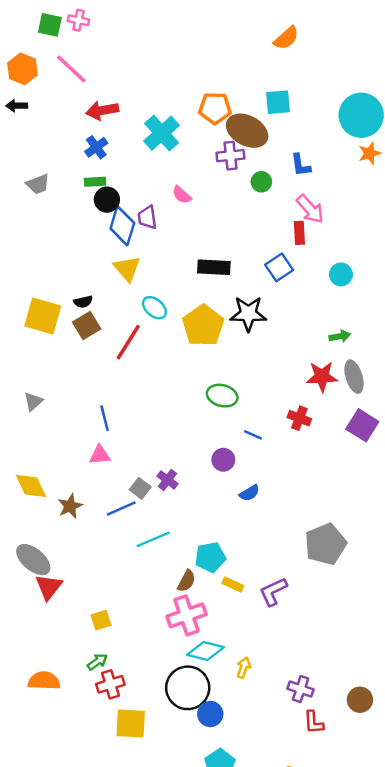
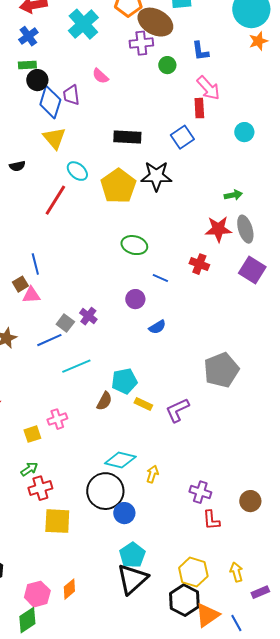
cyan circle: (341, 274) -> (244, 132), moved
brown square: (87, 326) -> (20, 284), moved, size x0.7
pink cross: (187, 615) -> (57, 419), moved, size x0.6

